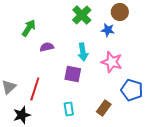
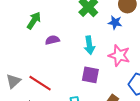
purple square: (73, 74) -> (90, 75), moved
red line: (35, 89) -> (40, 83), turned -75

